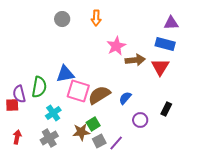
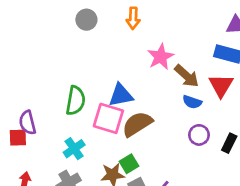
brown arrow: (135, 60) -> (187, 76), turned 48
blue triangle: (65, 74) -> (121, 95), moved
green semicircle: (39, 87) -> (75, 101), moved
blue semicircle: (125, 98) -> (192, 102), moved, turned -112
purple circle: (140, 120) -> (199, 135), moved

